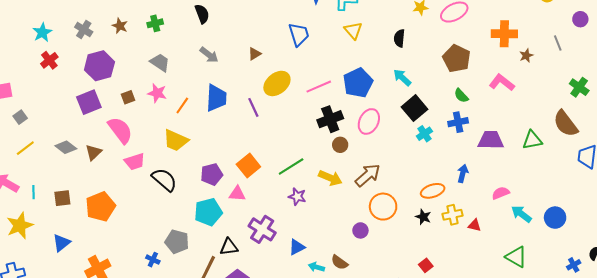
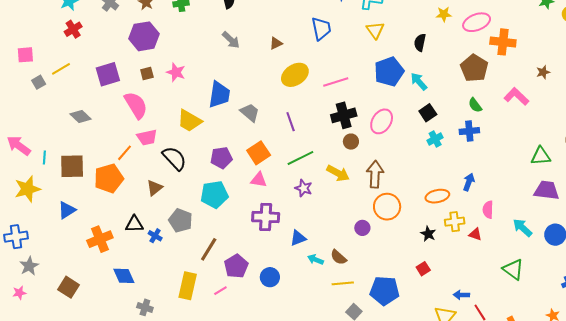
orange cross: (504, 34) -> (503, 42), moved
gray trapezoid: (160, 62) -> (250, 113), moved
purple hexagon: (99, 66) -> (144, 36), moved
blue pentagon: (358, 83) -> (389, 72), moved
blue trapezoid: (216, 98) -> (219, 95), moved
orange line: (182, 105) -> (125, 153), moved
purple line: (253, 107) -> (291, 122), moved
black square: (415, 108) -> (428, 113), size x0.7
purple trapezoid: (491, 140) -> (547, 190), moved
yellow line: (25, 148) -> (61, 69), moved
brown triangle: (93, 152) -> (154, 188), moved
brown arrow: (368, 175) -> (375, 174), turned -52
pink semicircle: (501, 193) -> (488, 210), moved, turned -72
pink triangle: (237, 194) -> (259, 180), moved
brown square: (62, 198) -> (72, 166), size x1.5
black star: (423, 217) -> (428, 234), moved
purple cross: (262, 229) -> (266, 217), turned -36
black triangle: (229, 247) -> (134, 224), moved

